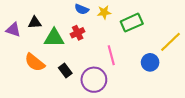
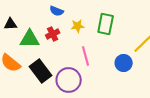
yellow star: (104, 12) -> (78, 26), moved
green rectangle: (132, 23) -> (106, 24), turned -55
black rectangle: (65, 71) -> (41, 71), size x1.6

